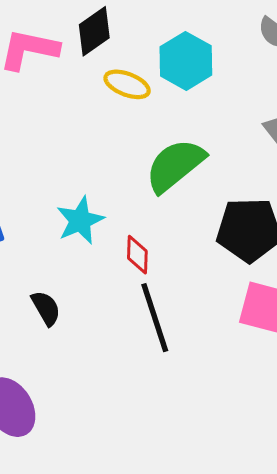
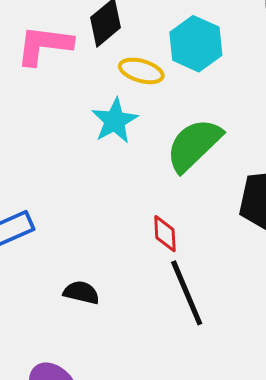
cyan star: (80, 220) -> (115, 121), moved
black semicircle: (46, 308) -> (81, 292), turned -42

